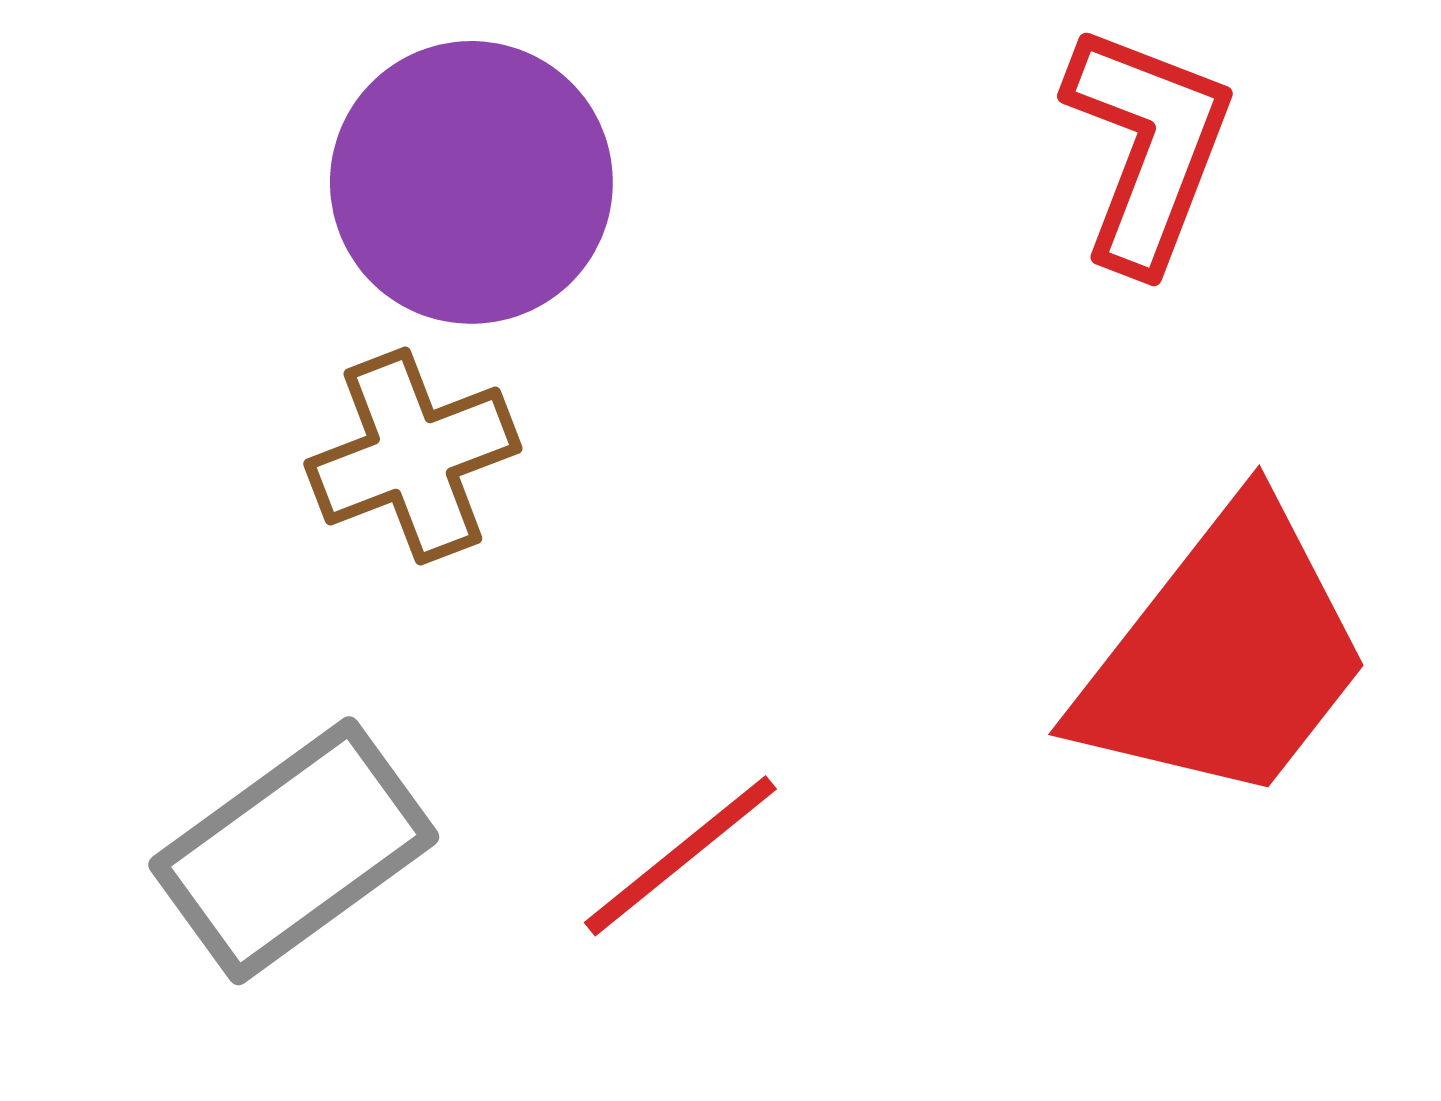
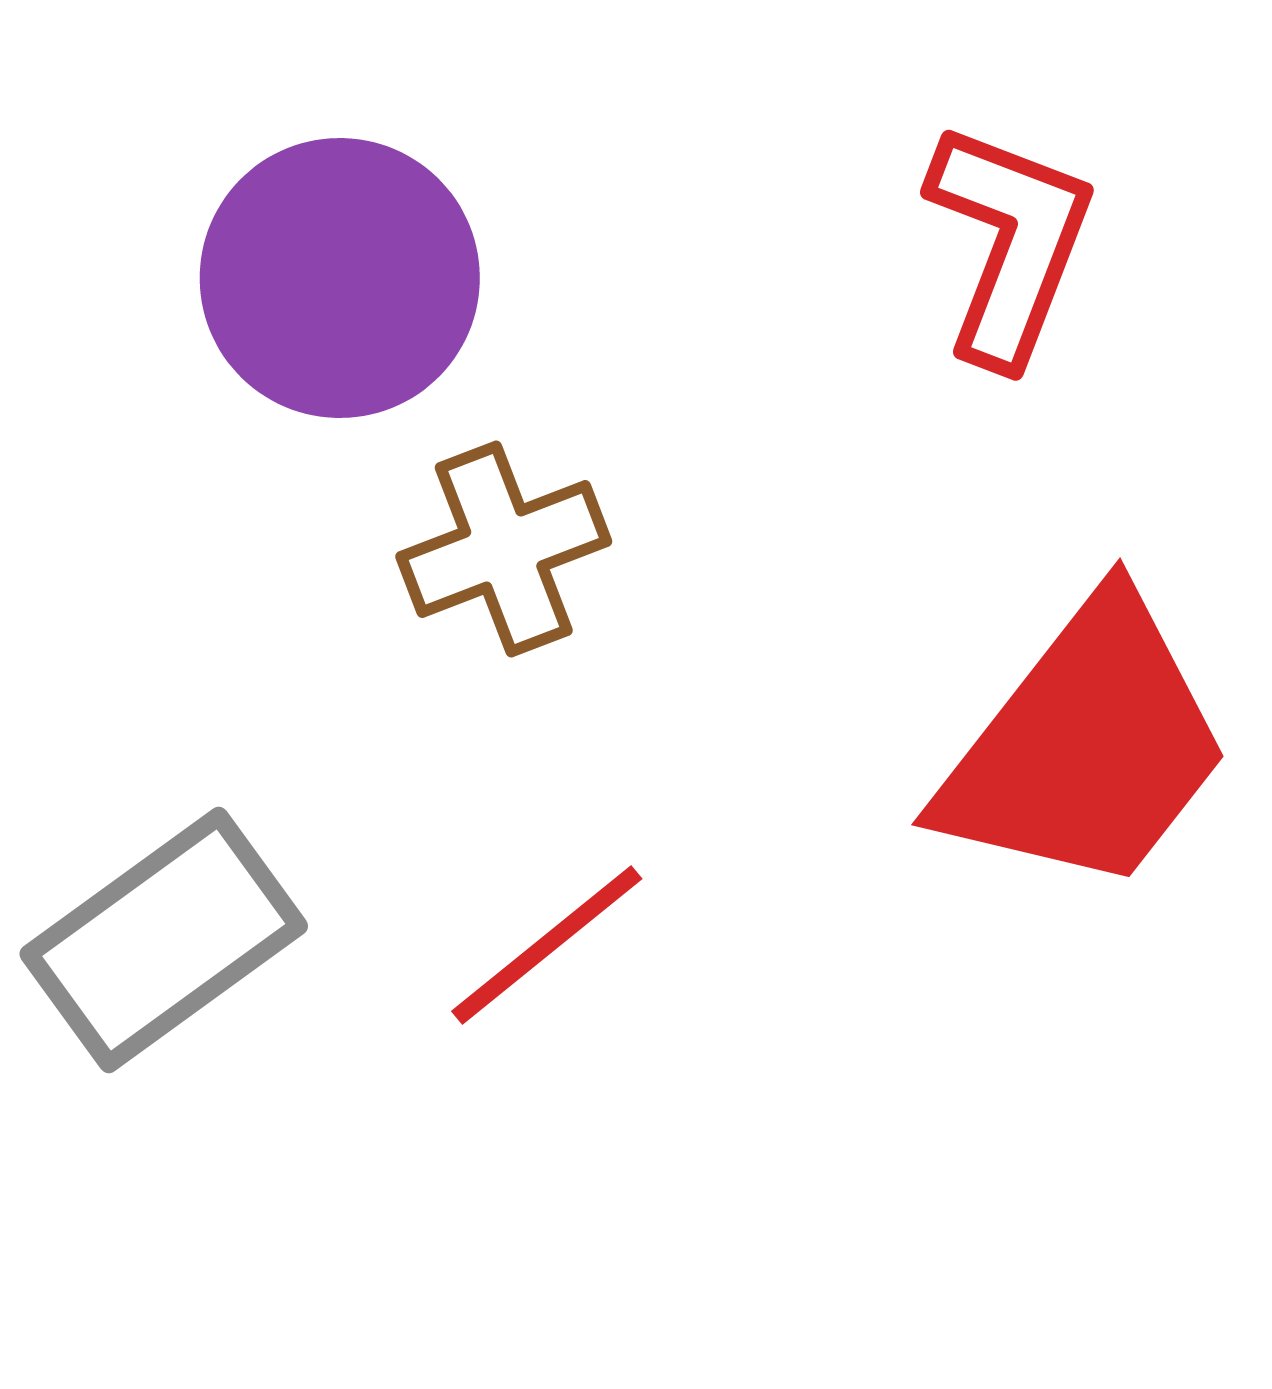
brown cross: (413, 456) -> (504, 549), moved

